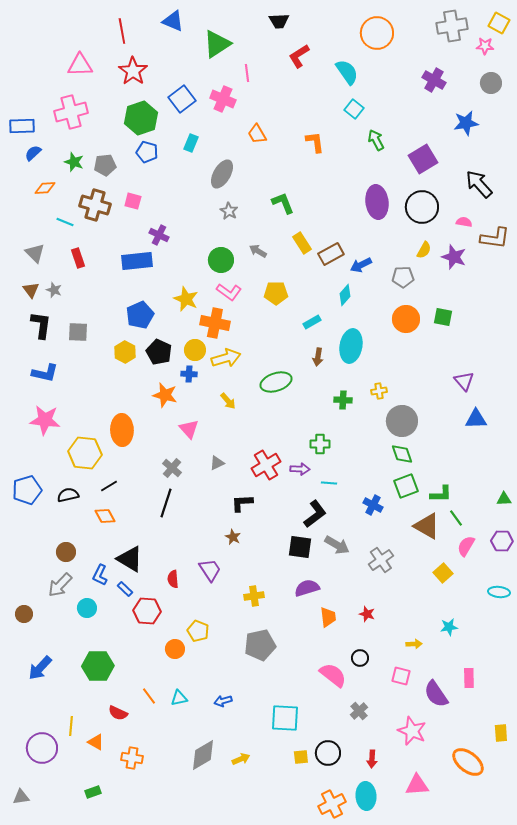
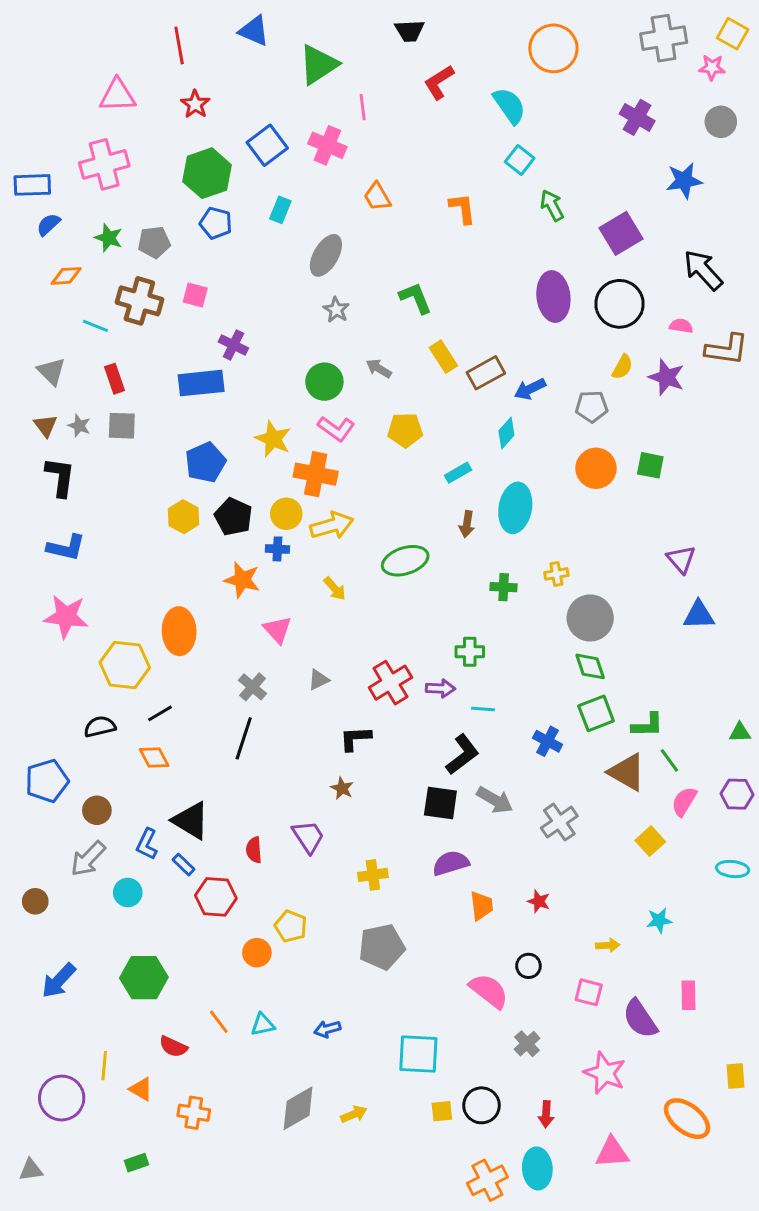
red star: (133, 71) -> (195, 104), size x0.7
gray square: (78, 332) -> (122, 426), moved
blue pentagon: (27, 490) -> (47, 781), moved

